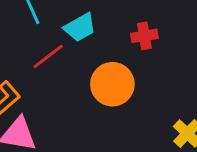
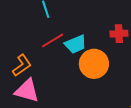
cyan trapezoid: (80, 27) -> (76, 44), moved

